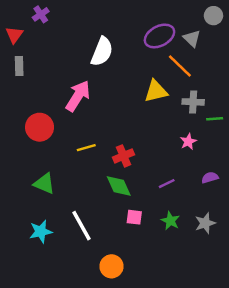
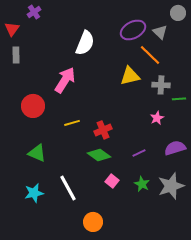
purple semicircle: (210, 178) -> (175, 148), size x1.5
green diamond: (119, 186) -> (99, 155), turned -30
pink square: (134, 217) -> (112, 181), turned 32
gray star: (205, 223) -> (171, 186), size x1.5

